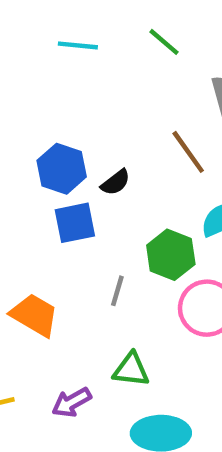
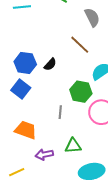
blue square: (75, 223) -> (21, 89), moved, turned -30
purple arrow: (72, 402) -> (44, 154), moved, turned 30

